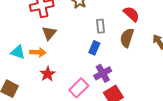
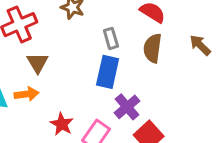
blue rectangle: (94, 48) -> (108, 72), size x1.5
red star: (48, 74) -> (62, 124), moved

